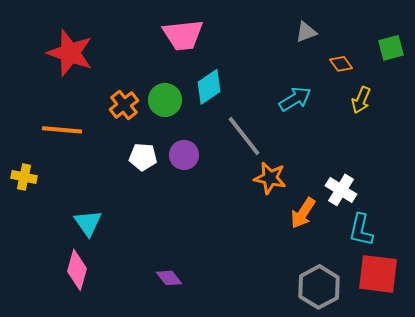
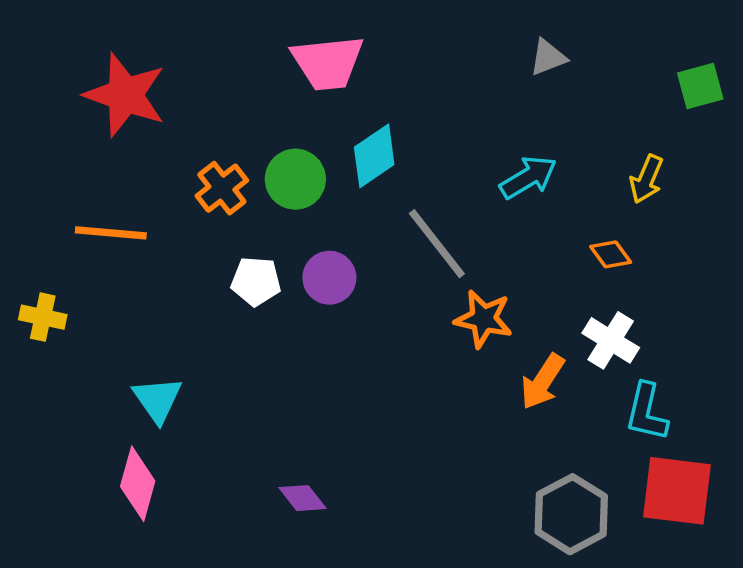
orange diamond: (341, 64) -> (611, 254), moved

